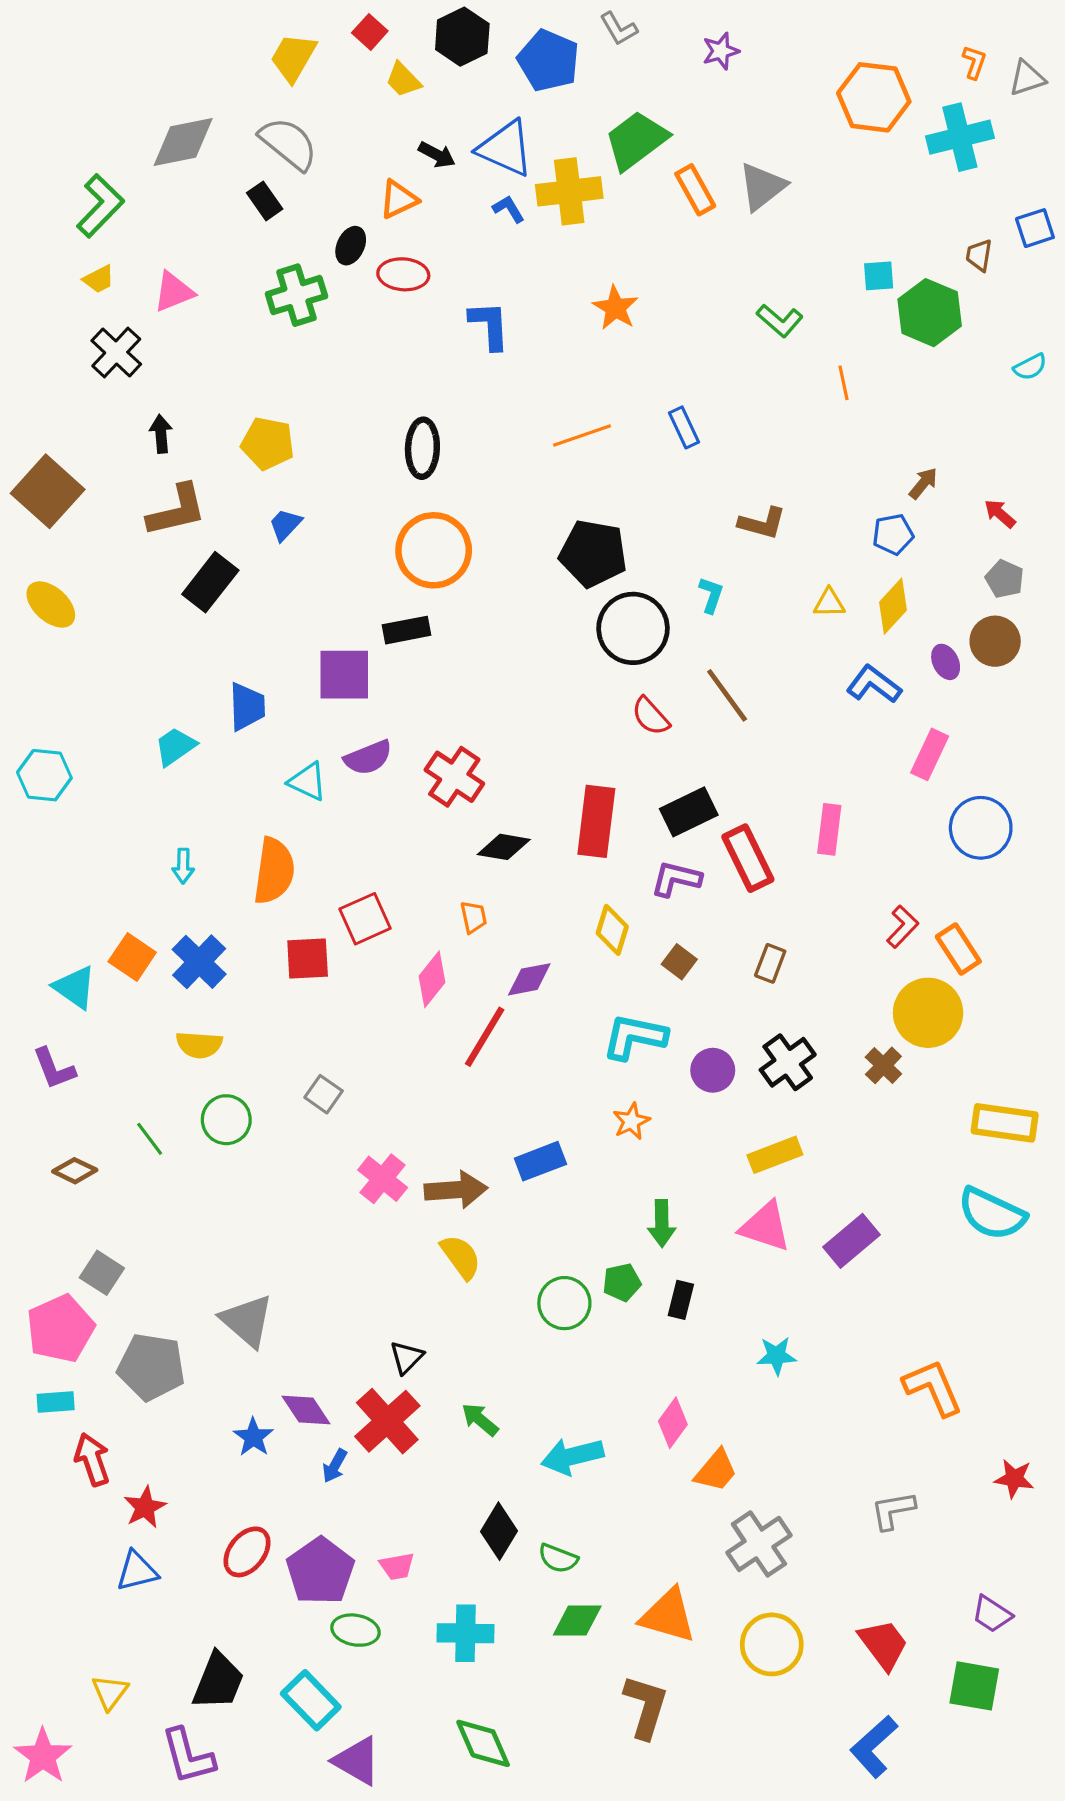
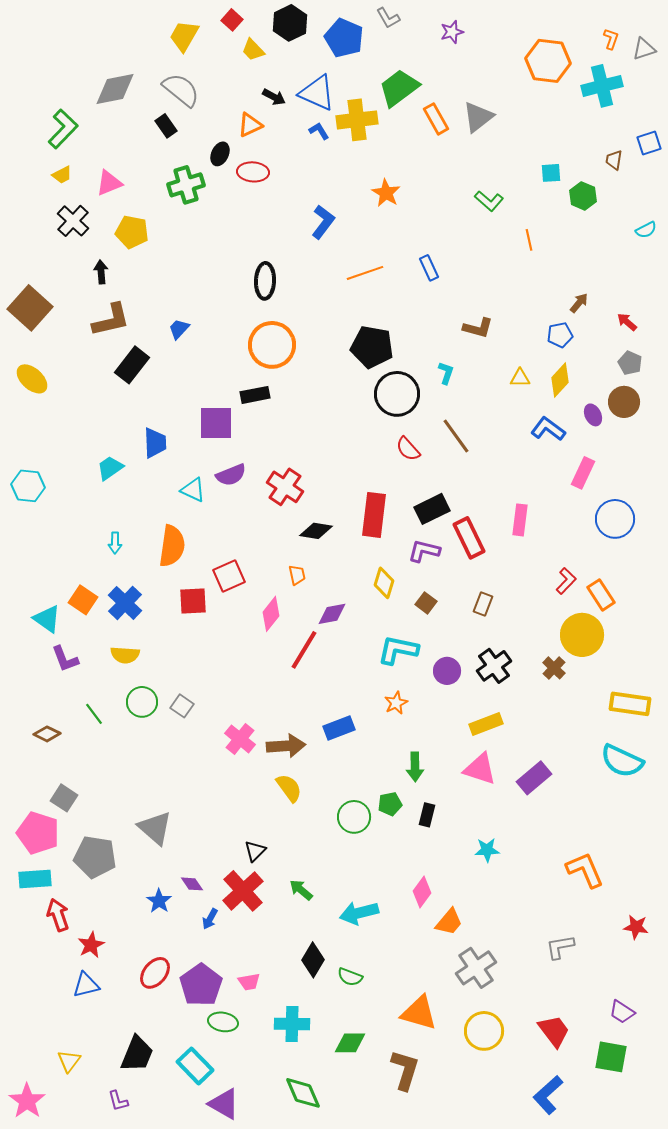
green hexagon: (930, 313) -> (583, 196), size x0.7
blue L-shape: (489, 325) -> (323, 222), moved, turned 40
yellow pentagon: (268, 443) -> (132, 232), moved
purple L-shape: (54, 1069) -> (65, 659), moved
gray square: (324, 1094) -> (182, 706), moved
pink pentagon: (60, 1329) -> (38, 833), turned -30
cyan rectangle: (56, 1402) -> (35, 879), size x1.4
purple diamond: (306, 1410) -> (192, 884), size x0.7
green diamond: (577, 1621) -> (350, 1043), moved
purple L-shape: (188, 1756) -> (118, 1101), size x0.6

